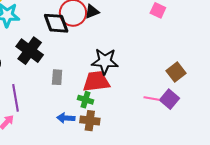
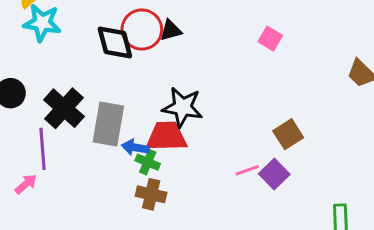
black cross: (30, 51) -> (64, 108), moved
gray rectangle: (57, 77) -> (108, 124), size x1.8
pink line: (151, 98) -> (247, 170), turned -35
blue arrow: (66, 118) -> (135, 147), moved

